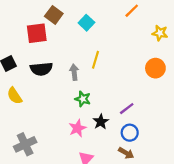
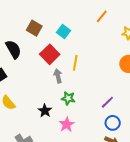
red square: (37, 33) -> (50, 54), moved, turned -30
black semicircle: (41, 69) -> (13, 49), moved, turned -108
black star: (101, 122) -> (45, 111), moved

